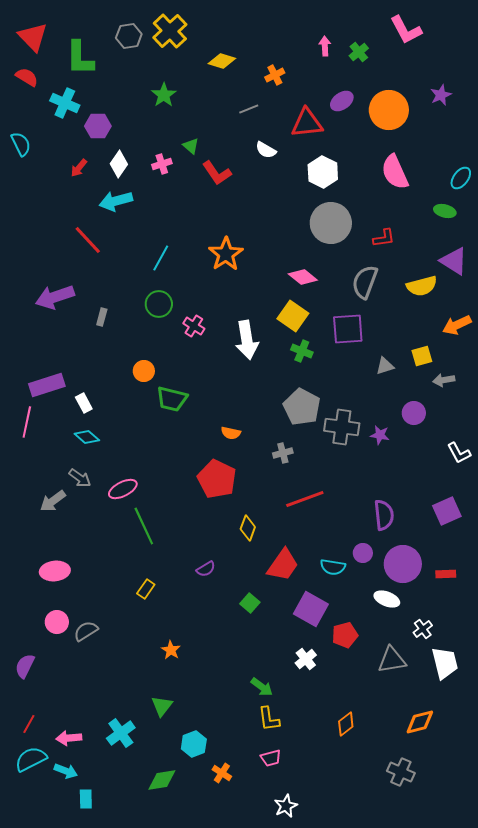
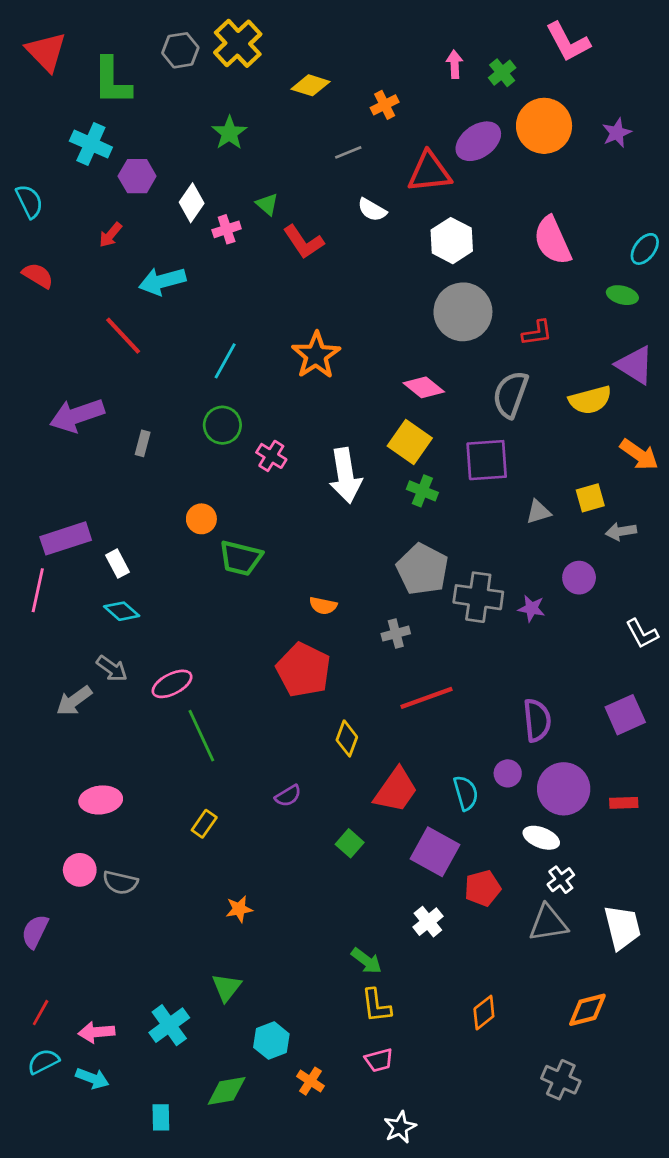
red semicircle: (27, 77) -> (38, 276), moved
purple ellipse: (342, 101) -> (478, 141), size x1.4
orange circle: (389, 110) -> (544, 126), moved
white diamond: (119, 164) -> (192, 203), moved
orange arrow: (457, 325) -> (639, 455), turned -120
cyan semicircle: (333, 567) -> (466, 793), turned -115
pink ellipse: (55, 571) -> (101, 800), moved
white cross: (423, 629) -> (561, 880), moved
gray semicircle: (86, 631) -> (120, 882), turned -135
orange star: (171, 650) -> (239, 909), turned 30
cyan semicircle: (31, 759) -> (43, 1062), size x0.7
cyan rectangle: (86, 799) -> (161, 1117), moved

